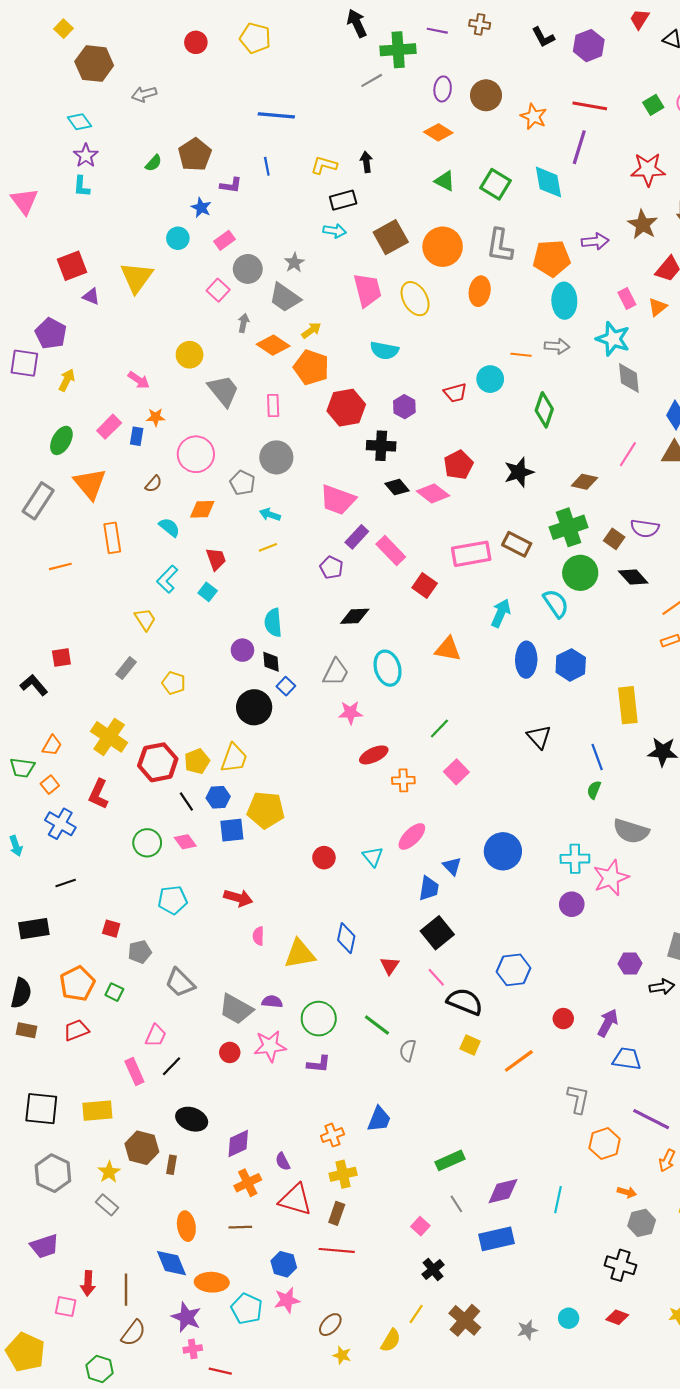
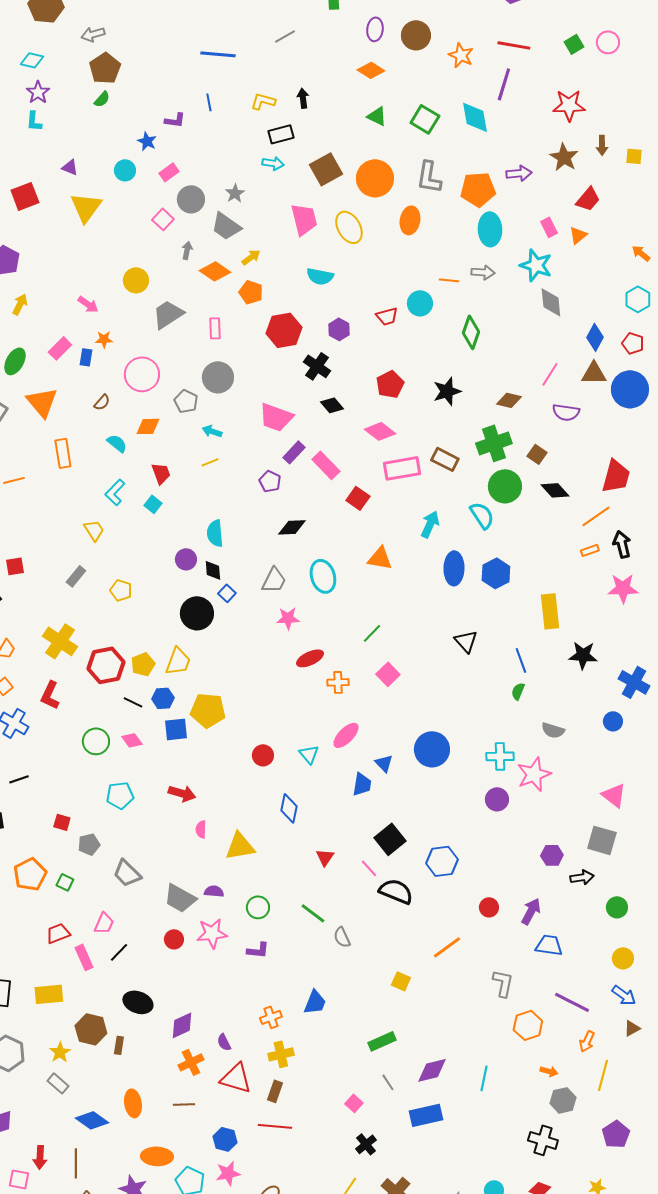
gray line: (372, 80) -> (285, 36), moved
cyan diamond: (79, 122) -> (32, 60), turned -40
brown pentagon: (195, 155) -> (105, 68), moved
purple triangle: (91, 296) -> (70, 167), moved
orange pentagon: (311, 367) -> (251, 292), size x0.7
gray trapezoid: (223, 391) -> (168, 314), turned -84
black cross: (381, 446) -> (317, 366), turned 32
pink diamond: (433, 493) -> (380, 431), moved
purple semicircle: (645, 528) -> (566, 412), moved
black line: (186, 802) -> (133, 702), turned -30
gray semicircle: (631, 831) -> (553, 730), size x0.7
black square: (437, 933) -> (390, 839), moved
blue diamond: (346, 938) -> (289, 808), moved
green circle: (319, 1019) -> (258, 907), size x0.7
red trapezoid: (76, 1030) -> (58, 933), moved
yellow square: (470, 1045) -> (401, 981), moved
gray semicircle: (408, 1050) -> (342, 937), turned -40
blue diamond: (172, 1263) -> (92, 1120), moved, turned -32

